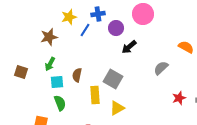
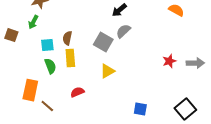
green arrow: (50, 64) -> (33, 22), moved
gray semicircle: (161, 68) -> (123, 31), moved
yellow rectangle: (95, 95) -> (70, 58), moved

